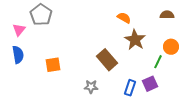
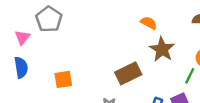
brown rectangle: (107, 60) -> (128, 73), turned -75

